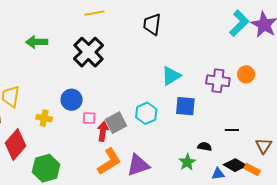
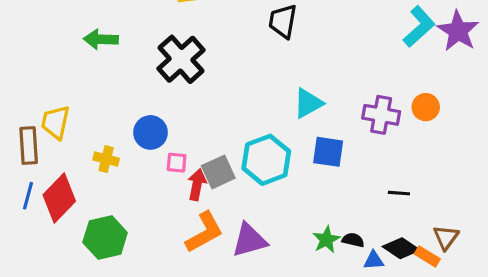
cyan hexagon: (146, 113) -> (266, 160), size x1.4
brown triangle: (264, 146) -> (446, 237), moved
black semicircle: (205, 147) -> (353, 240), moved

